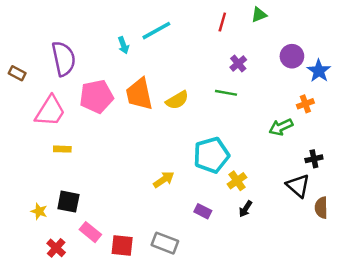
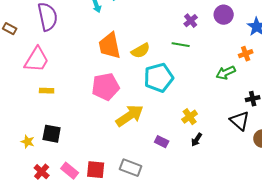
purple circle: (292, 56) -> (224, 15), moved
pink pentagon: (97, 97) -> (106, 87), moved
cyan pentagon: (211, 155) -> (159, 78), moved
yellow arrow: (164, 180) -> (130, 116), size x1.6
pink rectangle: (90, 232) -> (70, 171), moved

